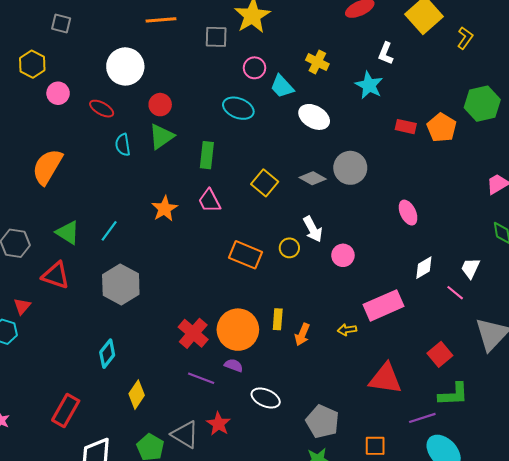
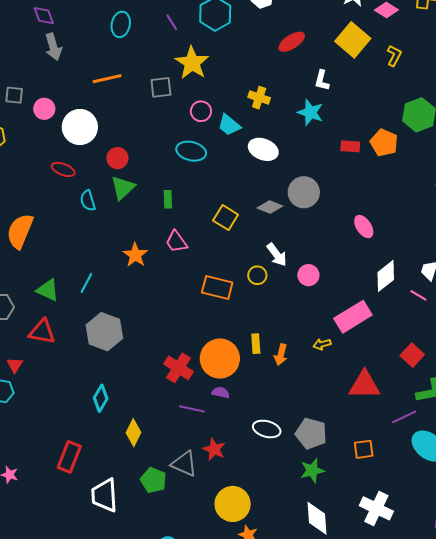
pink circle: (58, 93) -> (44, 109), moved
green rectangle: (207, 155) -> (168, 199), size x0.7
white diamond: (424, 268) -> (386, 276), size x1.4
white ellipse: (266, 398) -> (267, 429), moved

